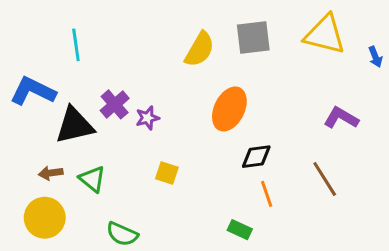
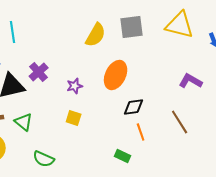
purple star: (147, 118) -> (75, 86), moved

